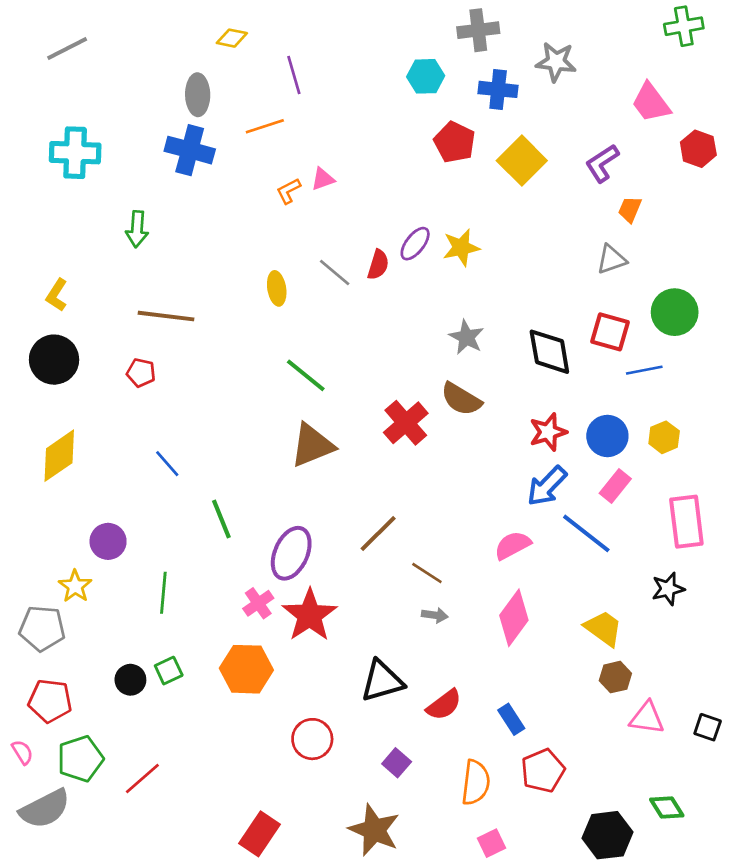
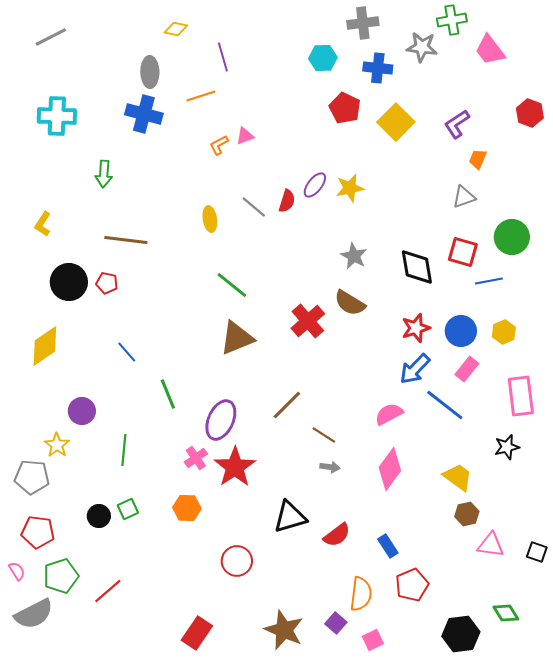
green cross: (684, 26) -> (452, 20), moved
pink trapezoid: (651, 103) -> (490, 50), moved
black circle: (54, 360) -> (69, 282), moved
orange hexagon: (246, 669) -> (187, 508), size x0.7
purple square: (397, 763) -> (336, 623), moved

